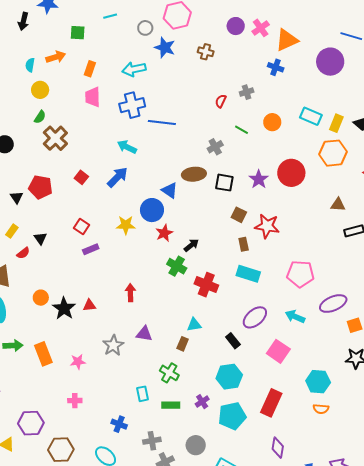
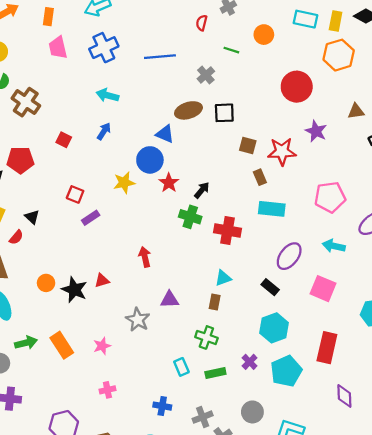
blue line: (162, 123) -> (160, 57), moved
blue arrow: (117, 177) -> (104, 131), size x0.7
purple star: (259, 179) -> (316, 131), moved

